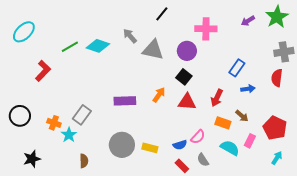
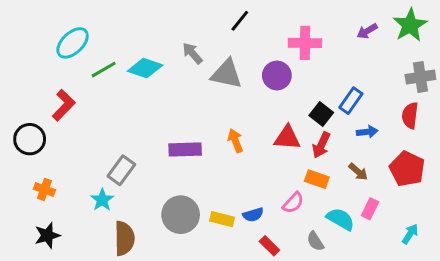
cyan ellipse: (24, 32) -> (73, 43), moved
black square: (184, 77) -> (321, 114), moved
orange arrow: (159, 95) -> (235, 141), turned -56
red triangle: (187, 102) -> (287, 138), moved
black circle: (20, 116) -> (30, 139), moved
orange cross: (54, 123) -> (44, 189), moved
orange rectangle: (223, 123) -> (317, 179), moved
red pentagon: (275, 128) -> (407, 169), moved
blue semicircle: (180, 145) -> (253, 215), moved
gray semicircle: (203, 160) -> (315, 241), moved
brown semicircle: (84, 161) -> (124, 238), size x1.6

